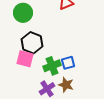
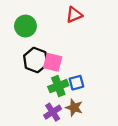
pink square: (25, 59) -> (53, 62), moved

